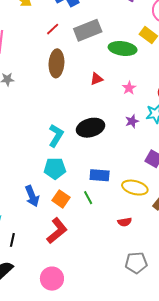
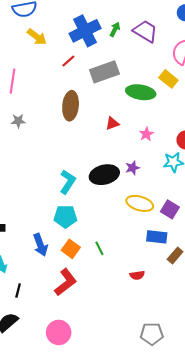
red line: (53, 29) -> (68, 61), moved
purple star: (132, 121) -> (132, 168), moved
blue rectangle: (100, 175) -> (157, 237), moved
yellow ellipse: (135, 188) -> (140, 203), moved
gray pentagon: (136, 263) -> (152, 334), moved

